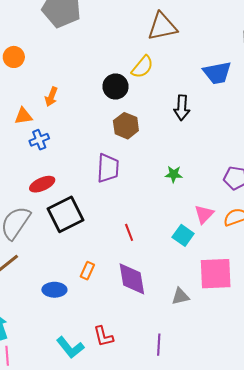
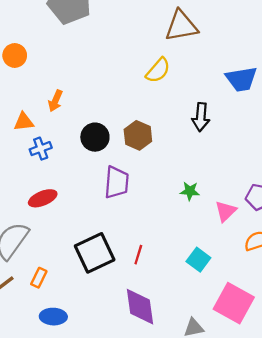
black circle: (116, 86) -> (95, 137), moved
black square: (65, 214) -> (95, 253), moved
pink triangle: (204, 214) -> (226, 211), moved
red line: (129, 232) -> (138, 255), turned 36
orange rectangle: (87, 271) -> (39, 278), moved
pink square: (216, 274) -> (234, 303), turned 30

